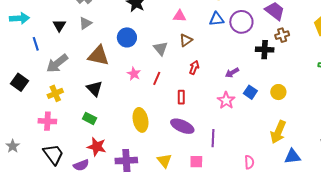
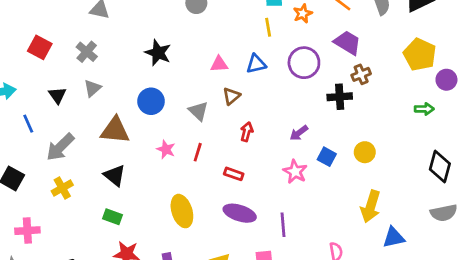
blue triangle: (217, 19) -> (256, 64), moved
red rectangle: (181, 97) -> (234, 174), turned -64
pink cross: (47, 121) -> (27, 231), moved

